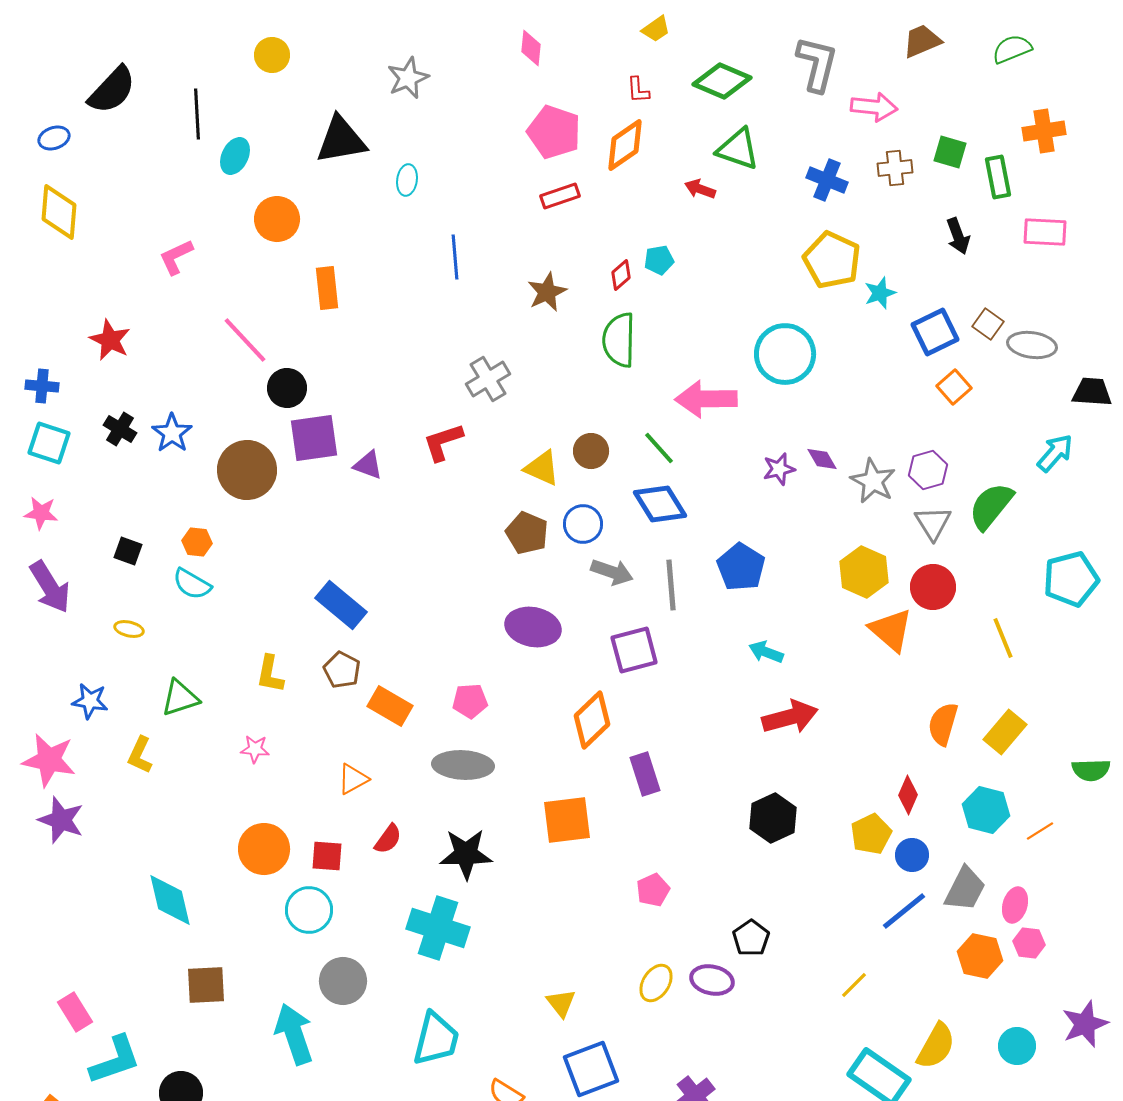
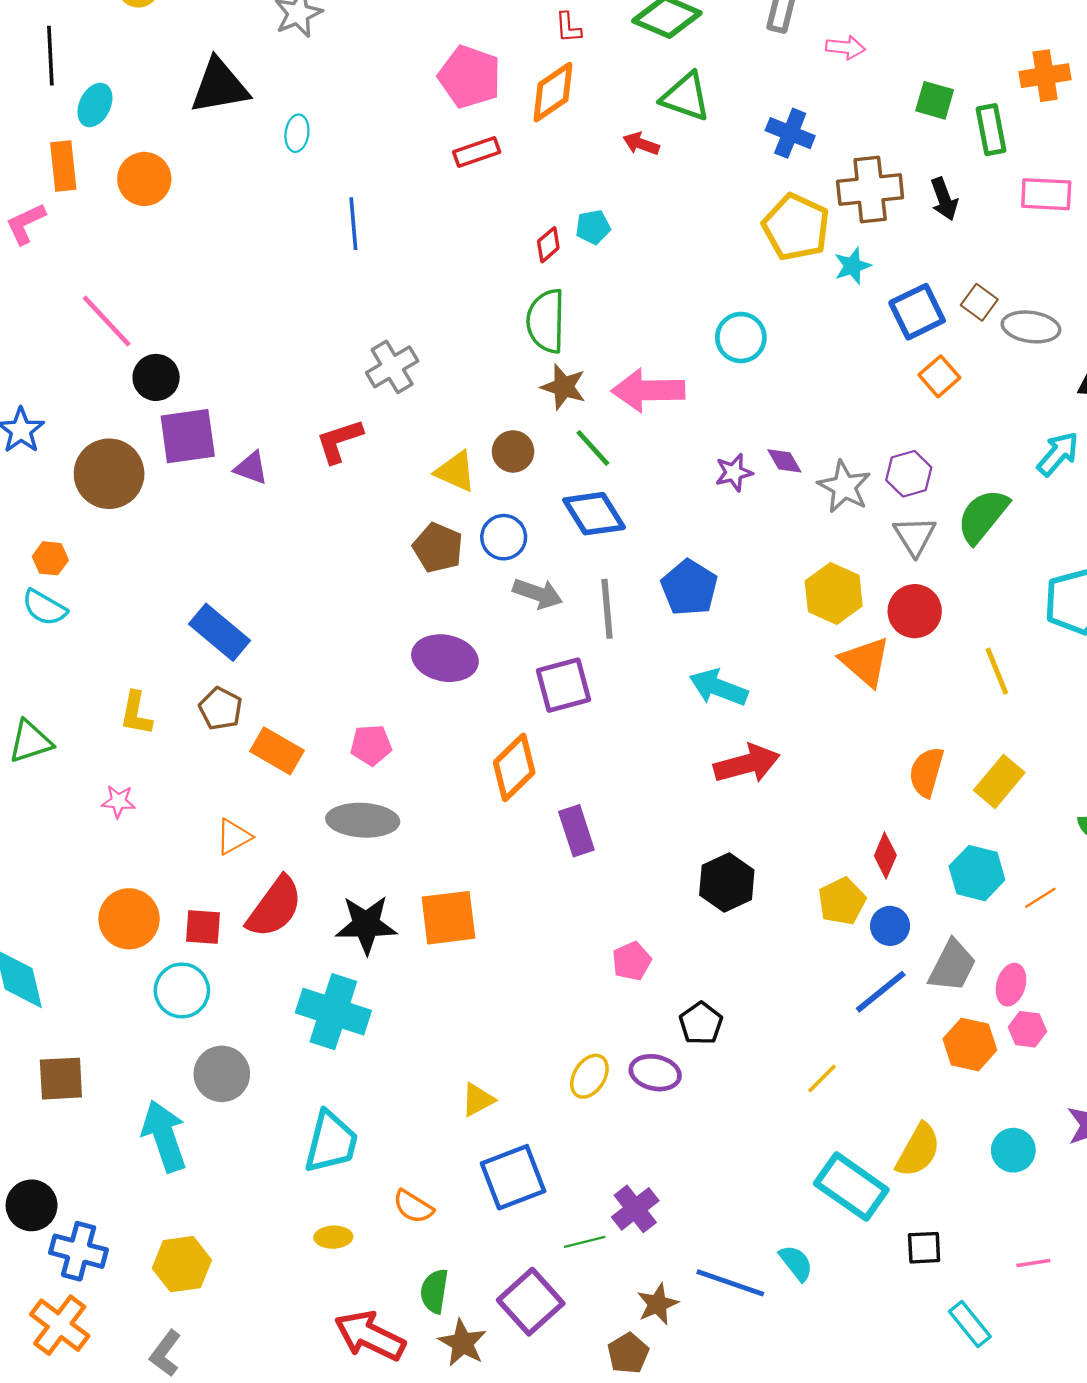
pink arrow: (874, 107) -> (845, 47), size x0.7
brown cross: (895, 168) -> (870, 190), moved, size x1.6
orange rectangle: (327, 288) -> (63, 166), moved
brown star: (547, 292) -> (564, 387), moved, turned -30
cyan circle: (785, 354) -> (741, 338), size x0.7
cyan arrow: (766, 652) -> (719, 687), size x1.4
orange square: (567, 820) -> (448, 918), moved
red semicircle: (388, 839) -> (275, 907), size x1.8
pink pentagon: (653, 890) -> (632, 961), moved
yellow triangle: (561, 1003) -> (478, 1100), turned 40

